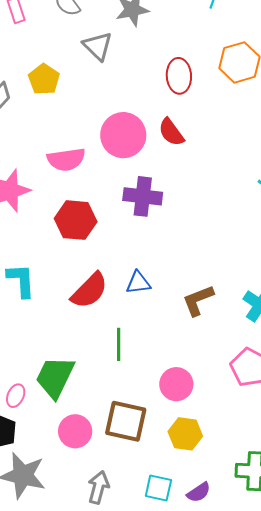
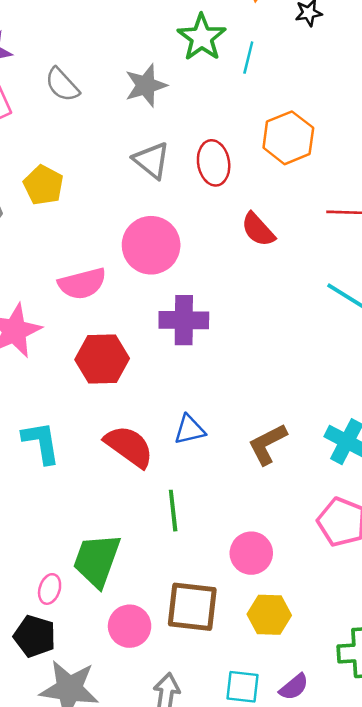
gray triangle: (98, 46) -> (152, 160), moved
red semicircle: (171, 132) -> (258, 230), moved
red semicircle: (89, 291) -> (129, 446), turned -93

